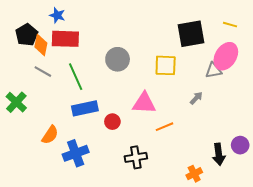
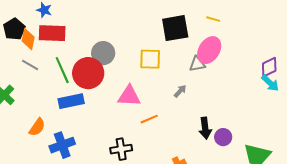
red circle: (112, 122) -> (88, 73), moved, size x2.0
black arrow: (219, 154) -> (205, 128), moved

